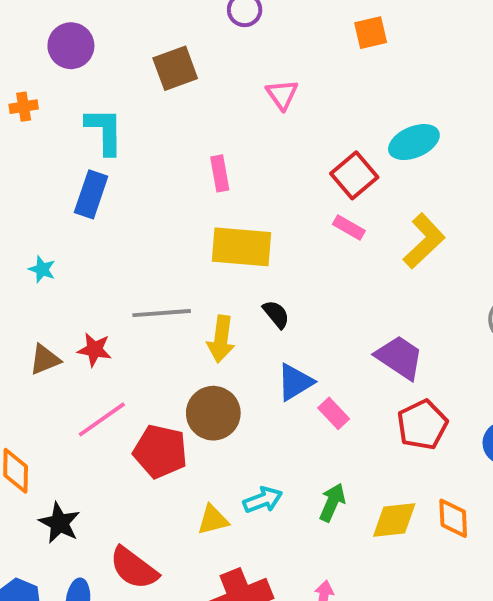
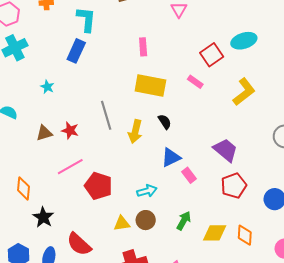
pink rectangle: (349, 228) -> (195, 82), moved
gray line: (162, 313) -> (106, 115), turned 72
brown circle: (213, 413) -> (146, 220), moved, size x0.7
cyan arrow: (263, 500) -> (147, 191), moved

